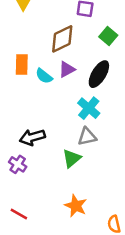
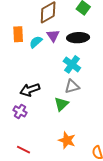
purple triangle: (67, 69) -> (53, 36), turned -32
black ellipse: (99, 74) -> (78, 38), turned 60
cyan semicircle: (44, 76) -> (36, 42), turned 104

